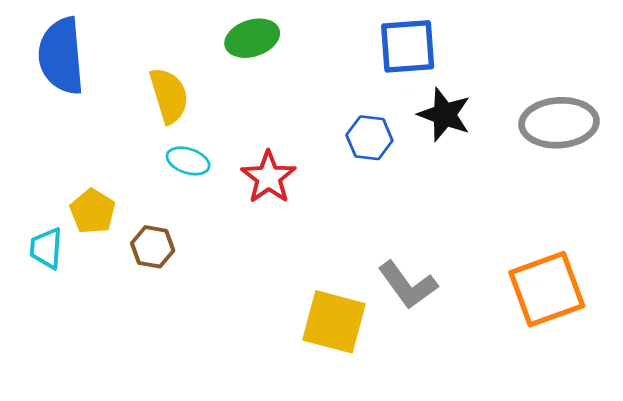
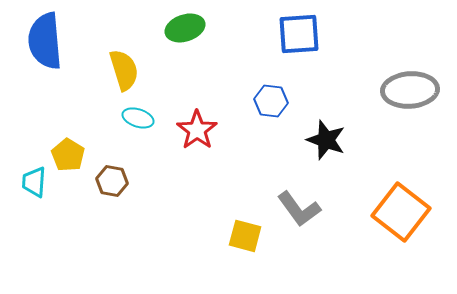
black star: (444, 115) -> (326, 140), moved
orange square: (547, 289) -> (401, 212), turned -32
yellow square: (334, 322) -> (245, 236), size x0.7

